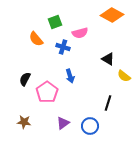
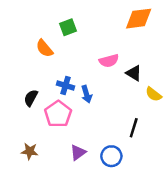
orange diamond: (112, 15) -> (139, 19), turned -35
pink semicircle: (80, 33) -> (109, 61), moved
blue cross: (63, 47) -> (66, 86), moved

